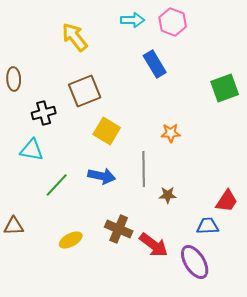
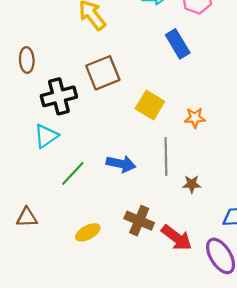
black cross: (44, 113) -> (59, 96), size x1.4
yellow square: (107, 131) -> (150, 105), moved
cyan triangle: (32, 150) -> (46, 136), turned -45

